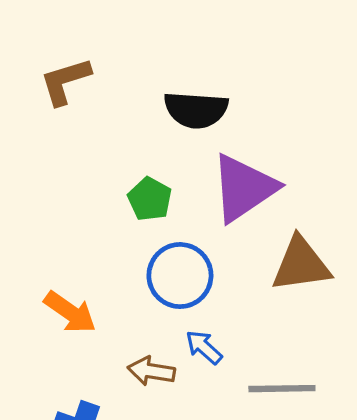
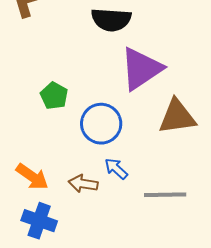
green pentagon: (150, 199) -> (54, 96), moved
orange arrow: (70, 312) -> (32, 177), moved

